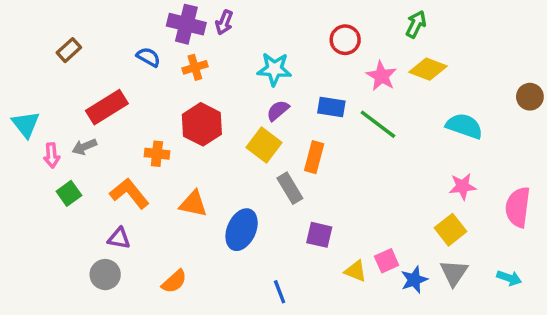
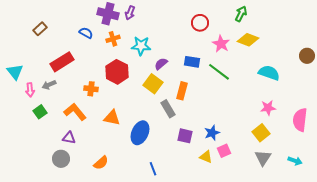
cyan star: (274, 69) -> (141, 46), moved
blue star: (414, 280) -> (212, 133), moved
blue line: (280, 292) -> (153, 169), moved

